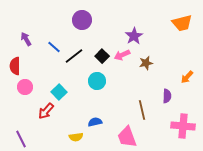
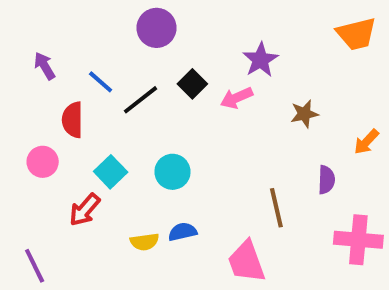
black square: (102, 56) -> (192, 84), moved
brown star: (146, 63) -> (304, 114), moved
red semicircle: (15, 66) -> (73, 120), moved
cyan circle: (97, 81) -> (172, 172), moved
yellow semicircle: (76, 137) -> (145, 242), moved

